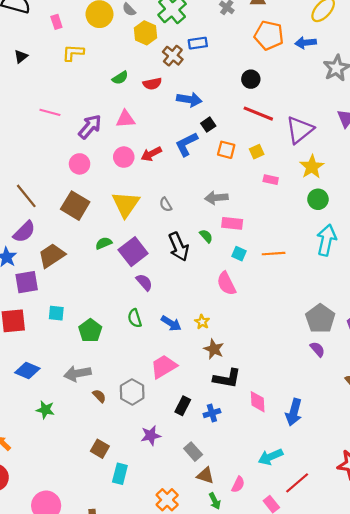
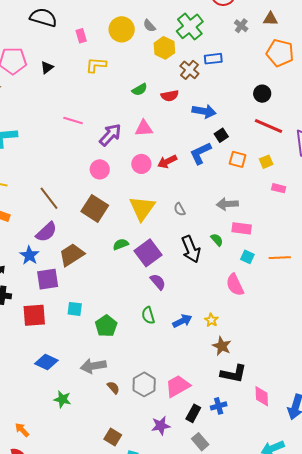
blue arrow: (171, 323) -> (182, 321), turned -60
pink trapezoid: (164, 367) -> (178, 386), moved
black rectangle: (183, 406) -> (193, 413), moved

